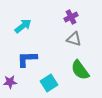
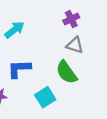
green semicircle: (80, 70) -> (67, 72), moved

